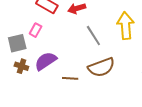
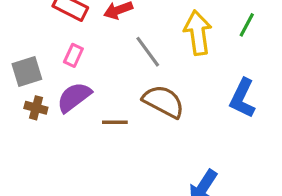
pink rectangle: (36, 30) -> (73, 55), moved
brown semicircle: (101, 67) -> (164, 101), turned -128

